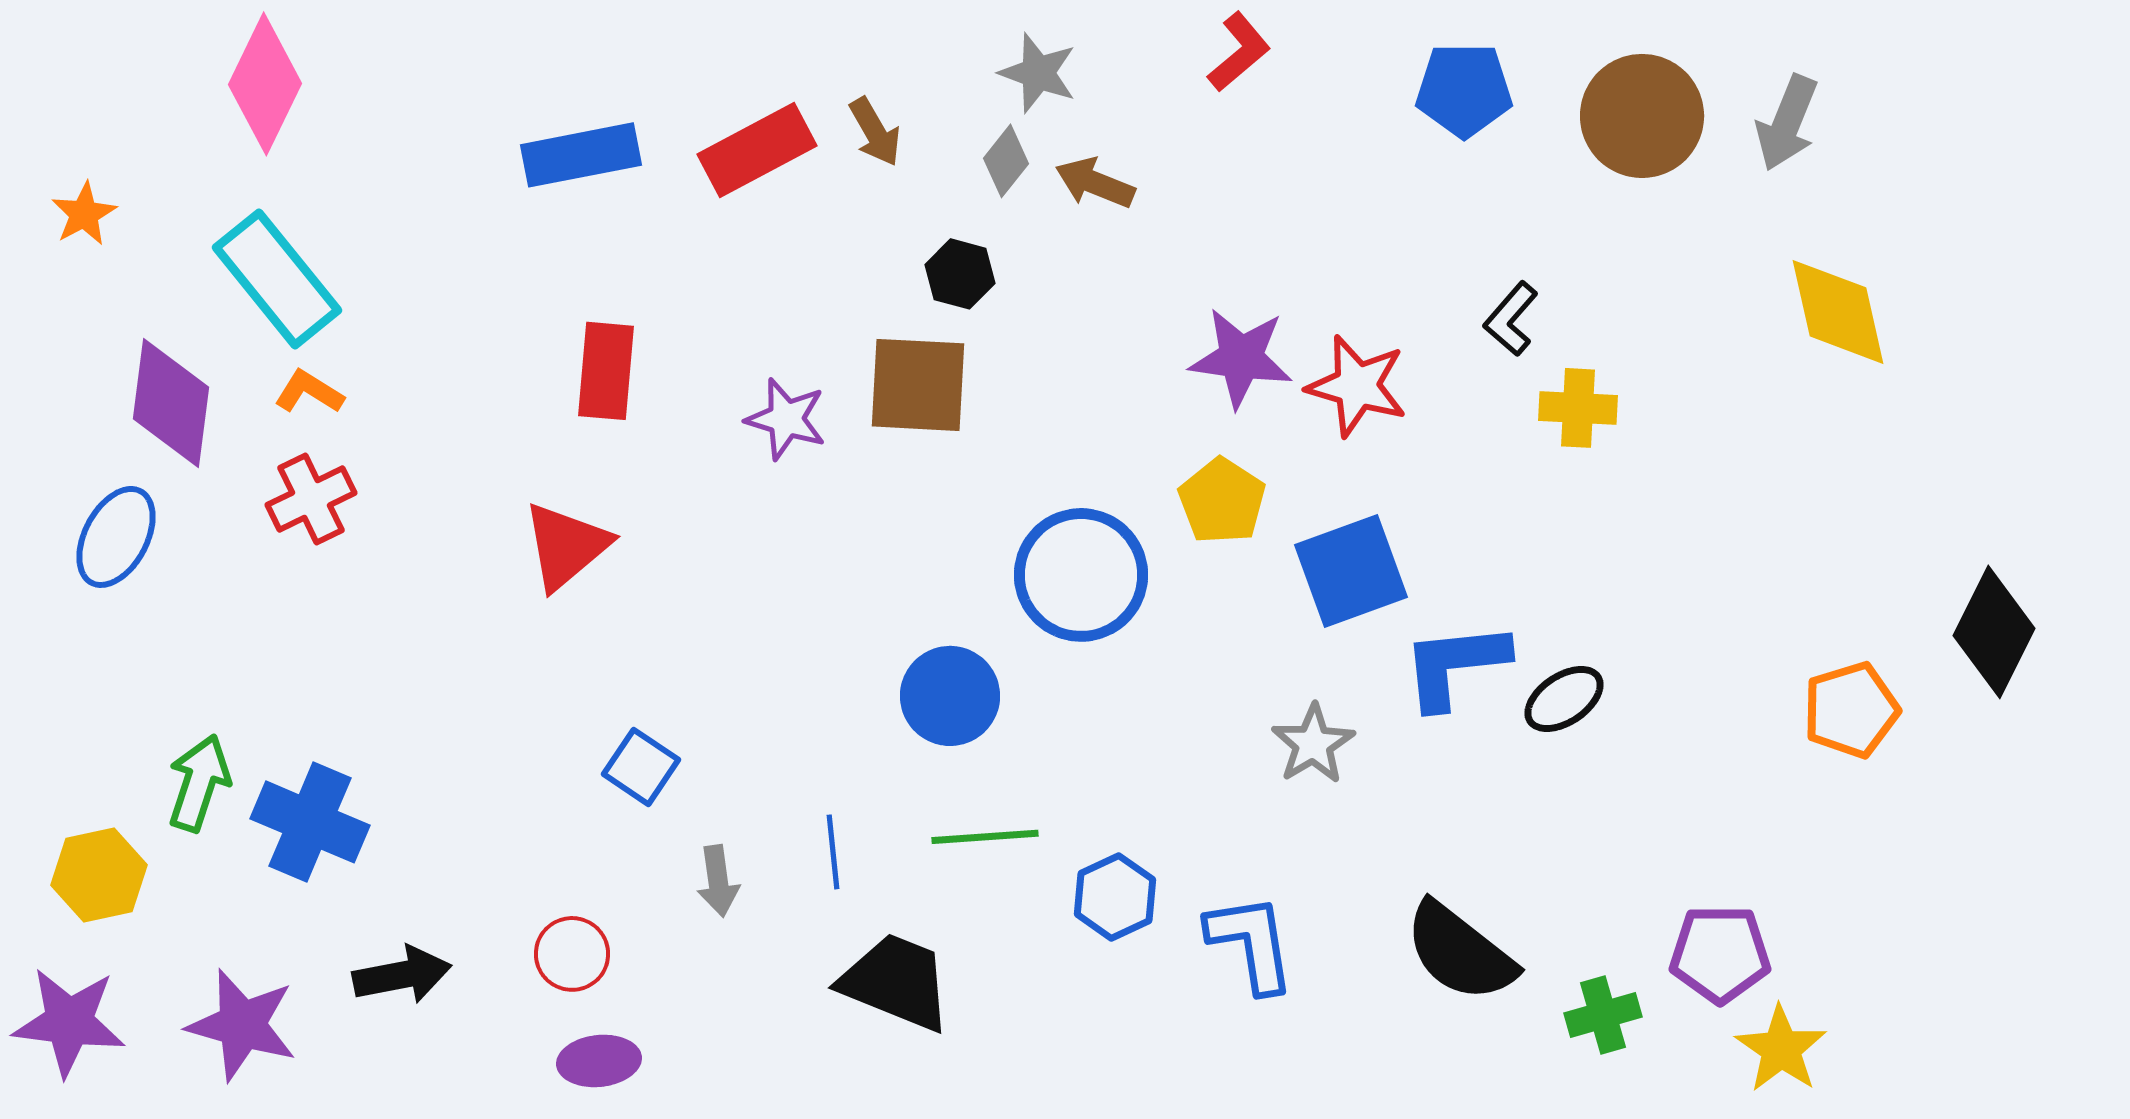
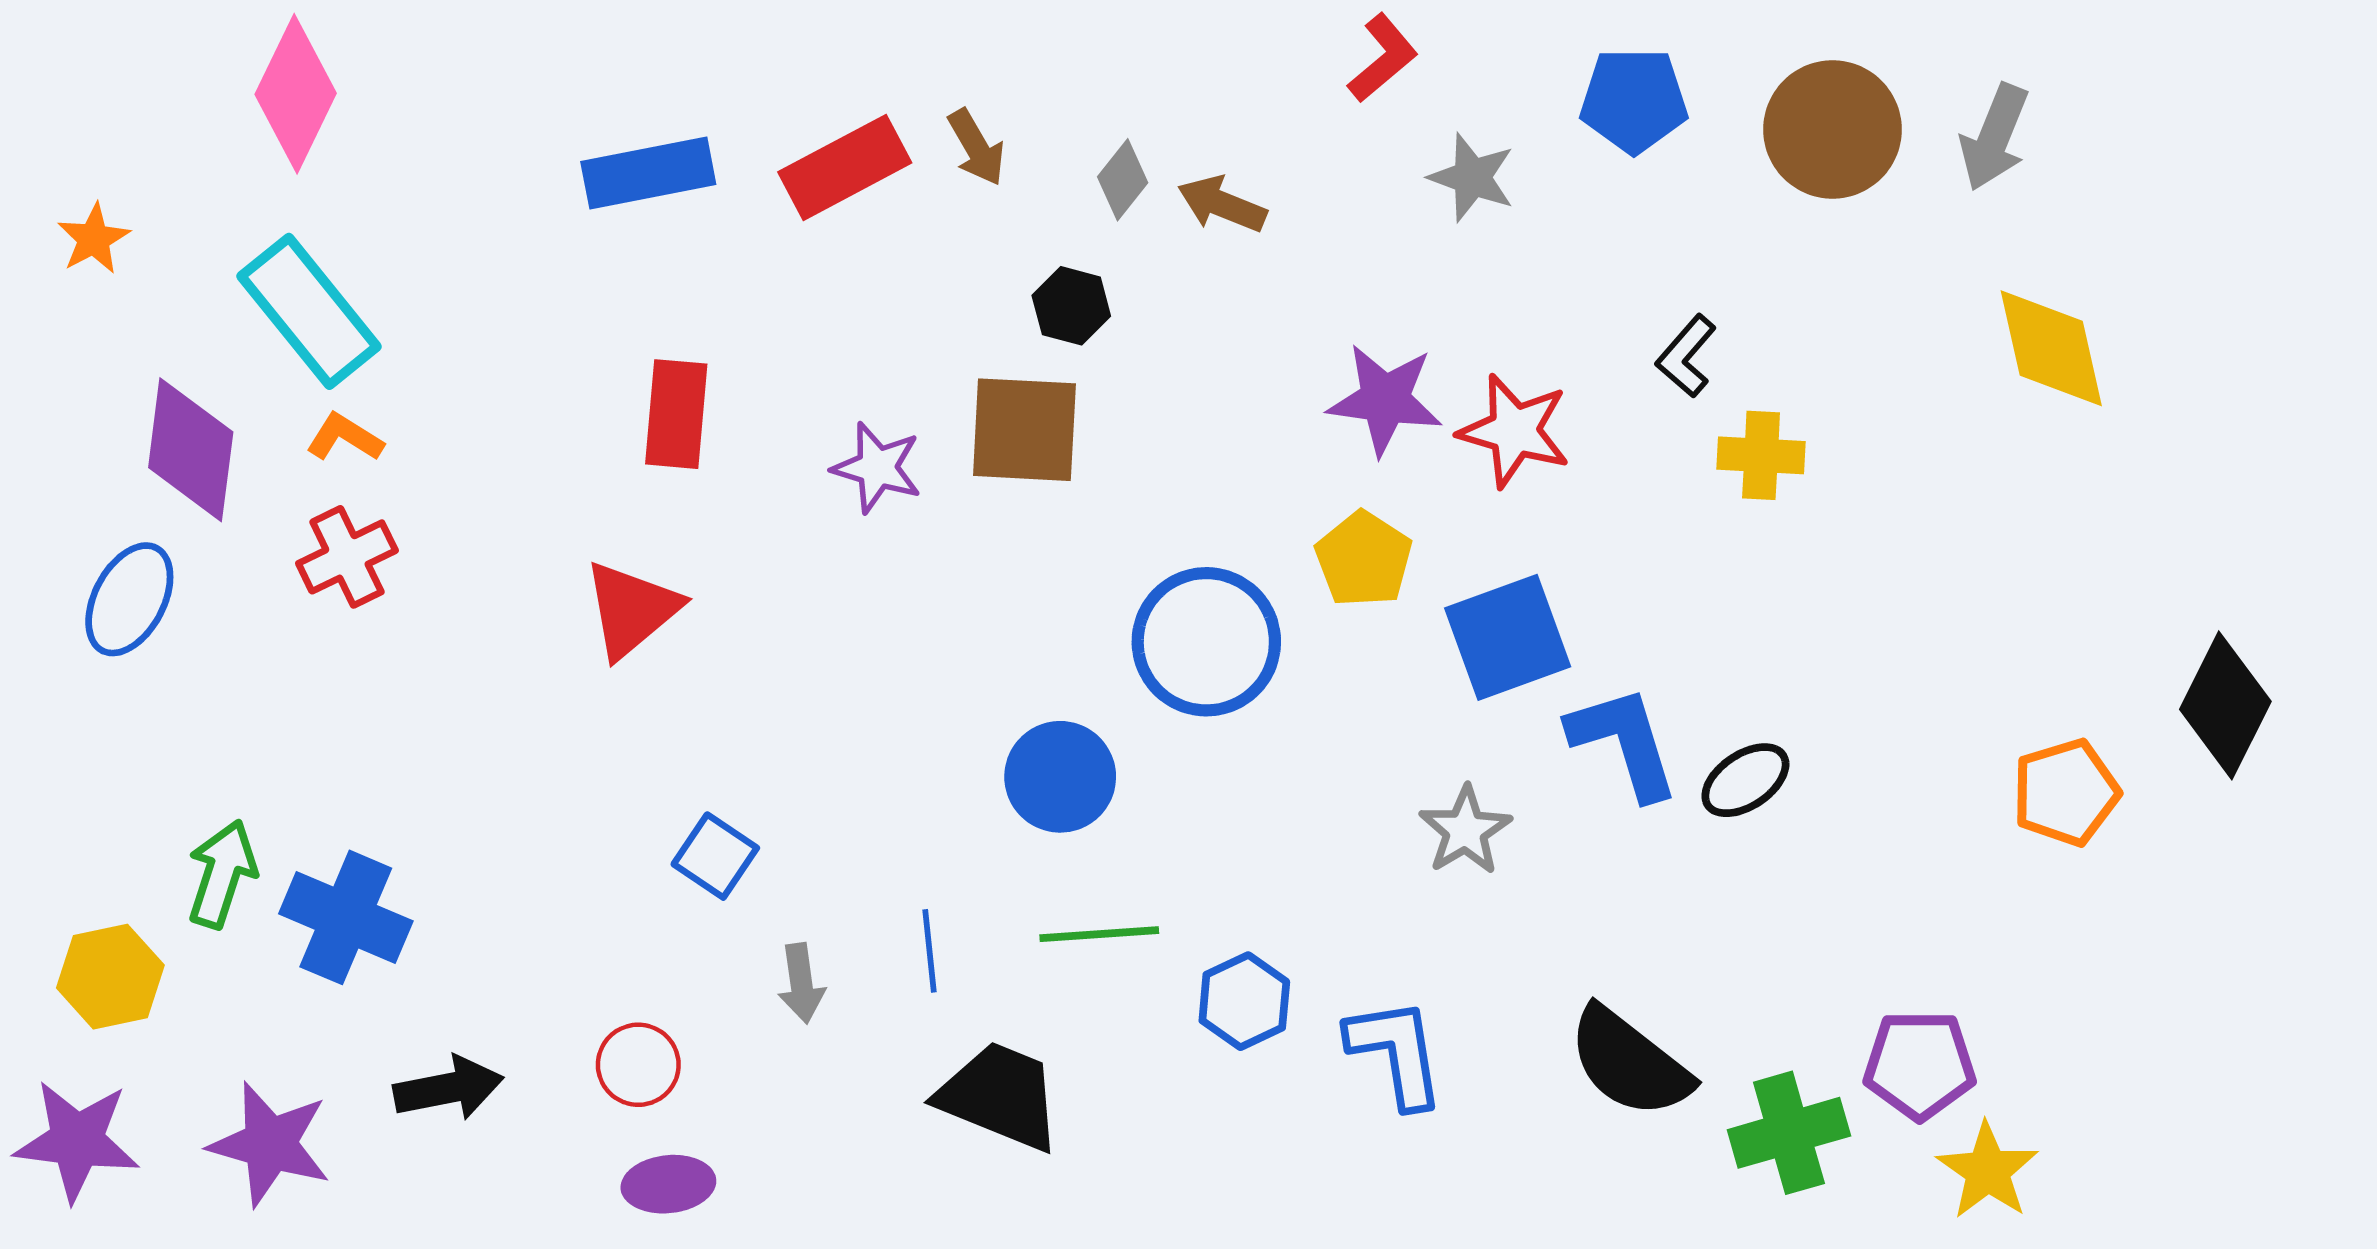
gray star: (1038, 73) -> (1472, 177), moved
blue L-shape: (1455, 665) -> (1624, 742), turned 79
green cross: (1603, 1015) -> (1789, 1133), size x1.4

